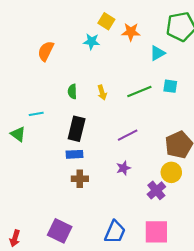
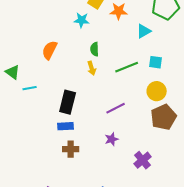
orange semicircle: (46, 51) -> (50, 50), moved
green semicircle: (72, 92) -> (95, 49), moved
green triangle: (18, 134) -> (13, 72), moved
yellow circle: (171, 172) -> (157, 91), moved

